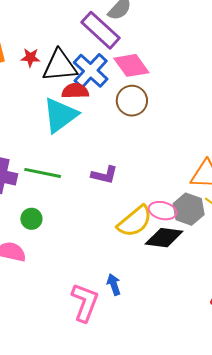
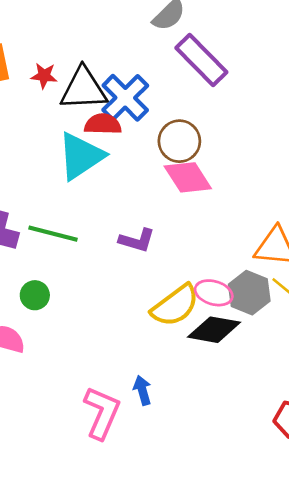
purple rectangle: (100, 30) -> (201, 60), moved
pink diamond: (131, 65) -> (188, 177), moved

